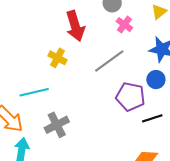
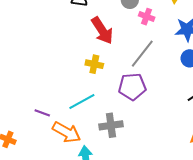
purple pentagon: (130, 97) -> (132, 87), moved
gray cross: (57, 125) -> (111, 125), turned 35

